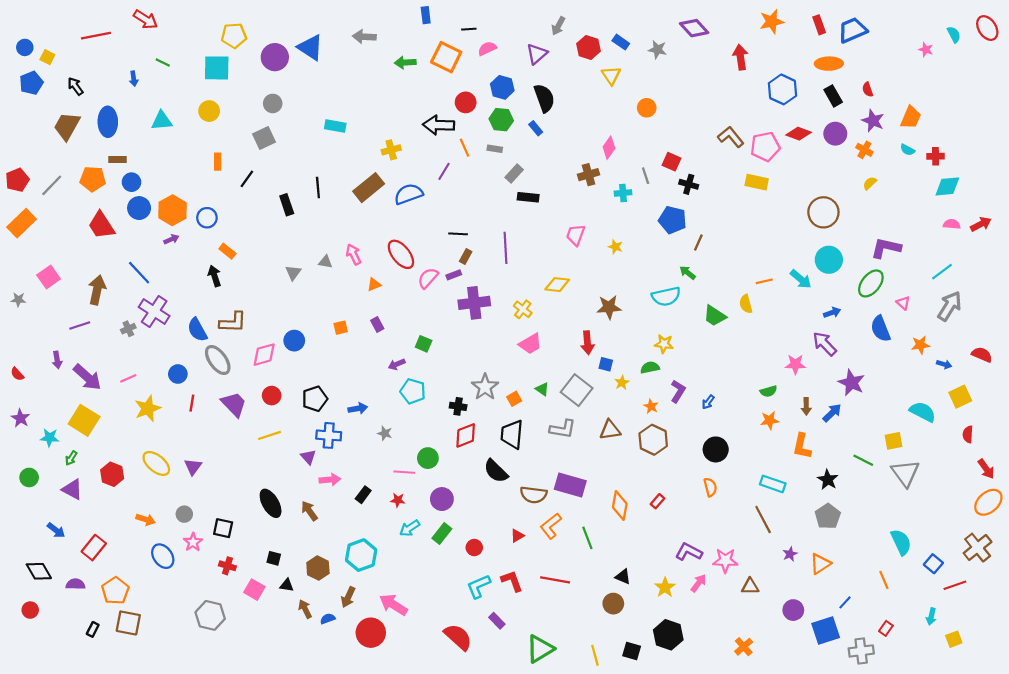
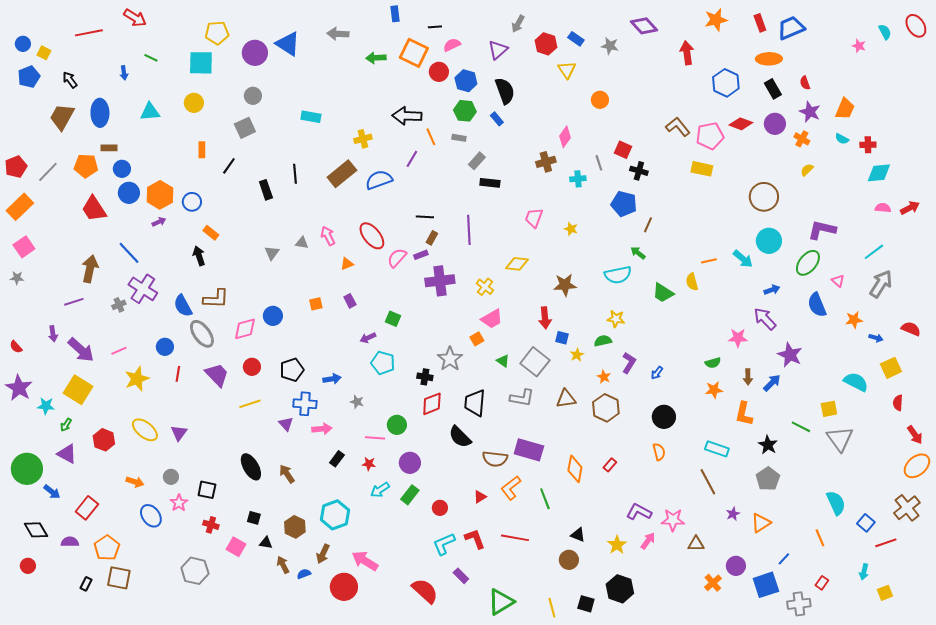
red circle: (466, 102) -> (439, 72), moved
pink square: (49, 277) -> (24, 247), moved
orange square: (514, 399) -> (477, 339), moved
purple star: (20, 418) -> (19, 388), size x1.5
green circle: (29, 477) -> (27, 469), moved, size x1.8
pink arrow: (330, 480) -> (322, 429), moved
orange cross: (744, 647) -> (713, 583), moved

